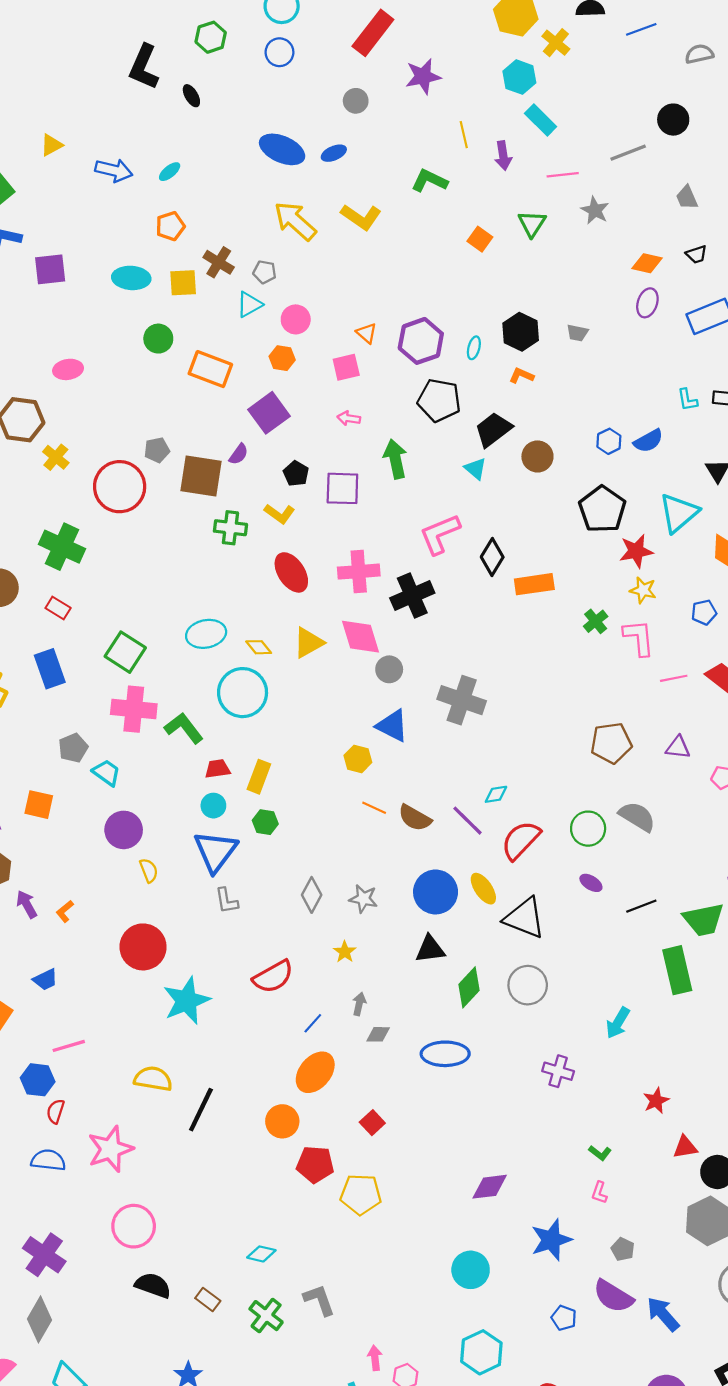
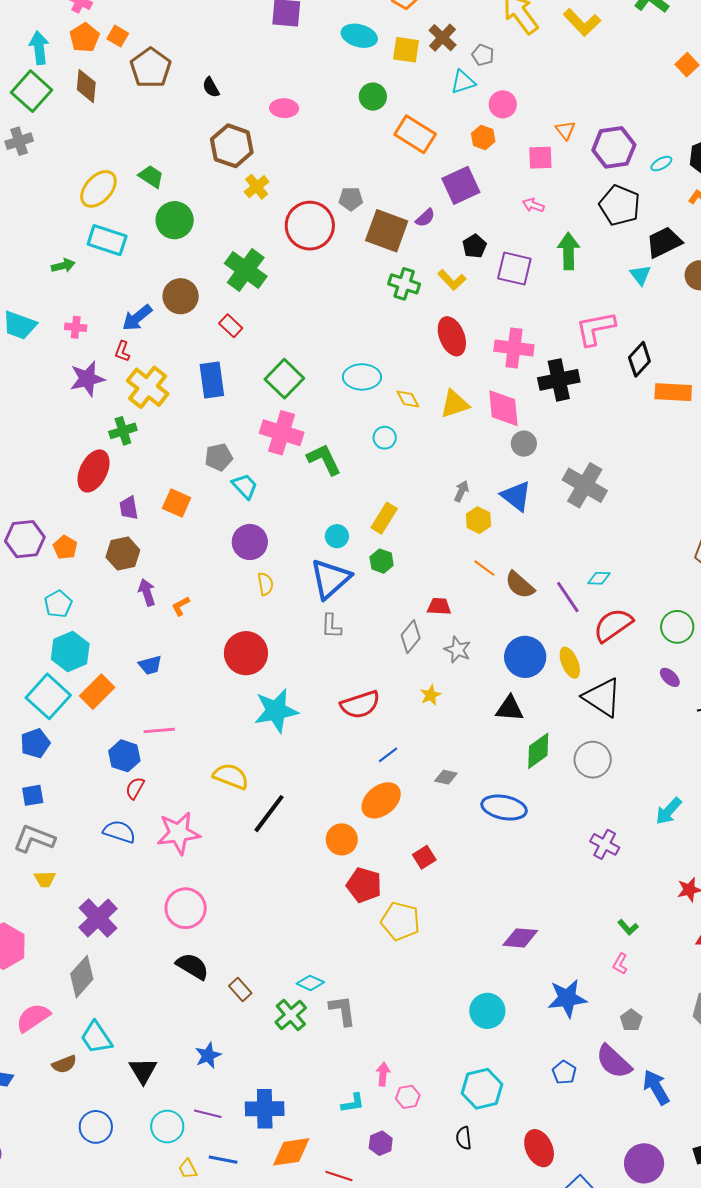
cyan ellipse: (474, 348) -> (661, 164), turned 35
cyan circle: (243, 693) -> (385, 438), size x0.5
red trapezoid: (217, 769) -> (439, 606), moved
gray arrow: (359, 1004) -> (461, 491), moved
cyan diamond: (261, 1254) -> (310, 983), moved

